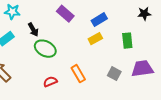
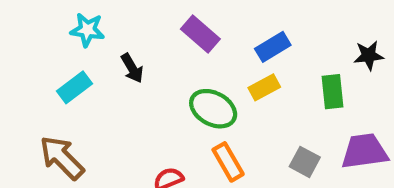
black star: (144, 14) -> (369, 55), moved
green ellipse: (45, 49) -> (213, 109), moved

